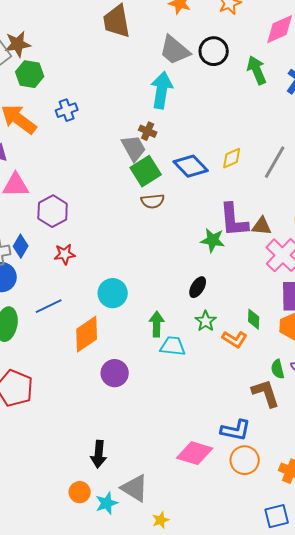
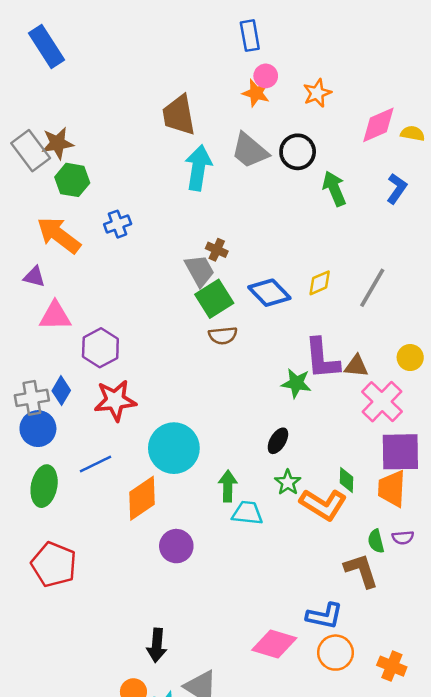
green arrow: (257, 70) -> (334, 189), moved
cyan arrow: (162, 90) -> (198, 168), moved
red star: (65, 254) -> (115, 400), size x1.6
cyan circle: (113, 293) -> (174, 448), size x1.4
orange L-shape: (235, 339) -> (323, 504), size x1.5

